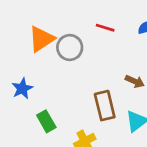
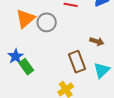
green rectangle: (46, 121) -> (26, 67), moved

